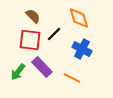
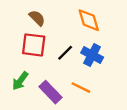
black line: (54, 34) -> (65, 53), moved
purple rectangle: (42, 67) -> (51, 92), moved

